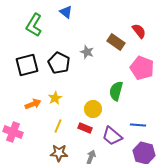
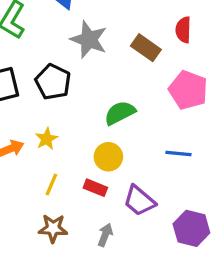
red semicircle: (139, 31) -> (183, 30), turned -140
gray star: (87, 52) -> (89, 40), moved, size x1.6
green semicircle: (116, 91) -> (120, 113), moved, turned 48
blue line: (138, 125) -> (178, 153), moved

